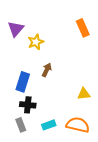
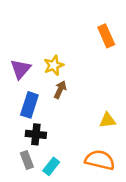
purple triangle: (16, 29) -> (20, 69), moved
yellow star: (36, 42) -> (54, 65), moved
cyan rectangle: (49, 125) -> (51, 166), moved, turned -32

